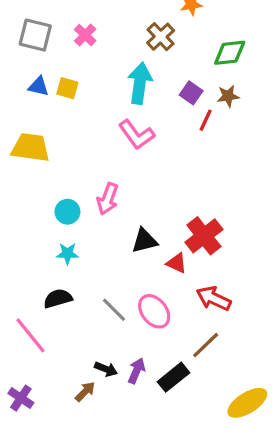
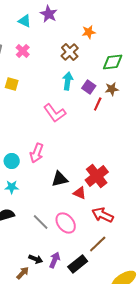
cyan arrow: (140, 83) -> (68, 81), moved, size x0.7

